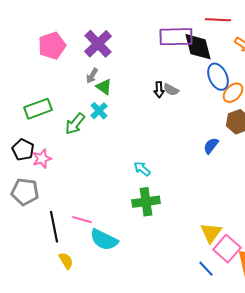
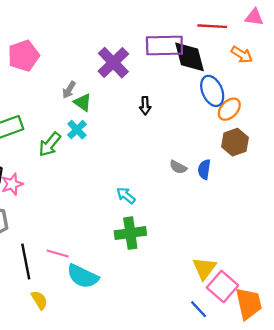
purple cross: (98, 44) -> (113, 63), moved
gray semicircle: (171, 90) -> (178, 167), moved
blue semicircle: (211, 146) -> (204, 169), turned -30

